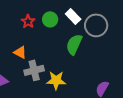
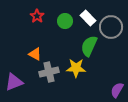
red star: (28, 21) -> (37, 16), moved
yellow star: (56, 80) -> (76, 68), moved

